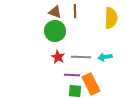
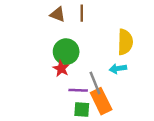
yellow semicircle: (111, 18) -> (125, 42), moved
green circle: (55, 31) -> (66, 52), moved
gray line: (81, 57) -> (95, 83), moved, turned 66

